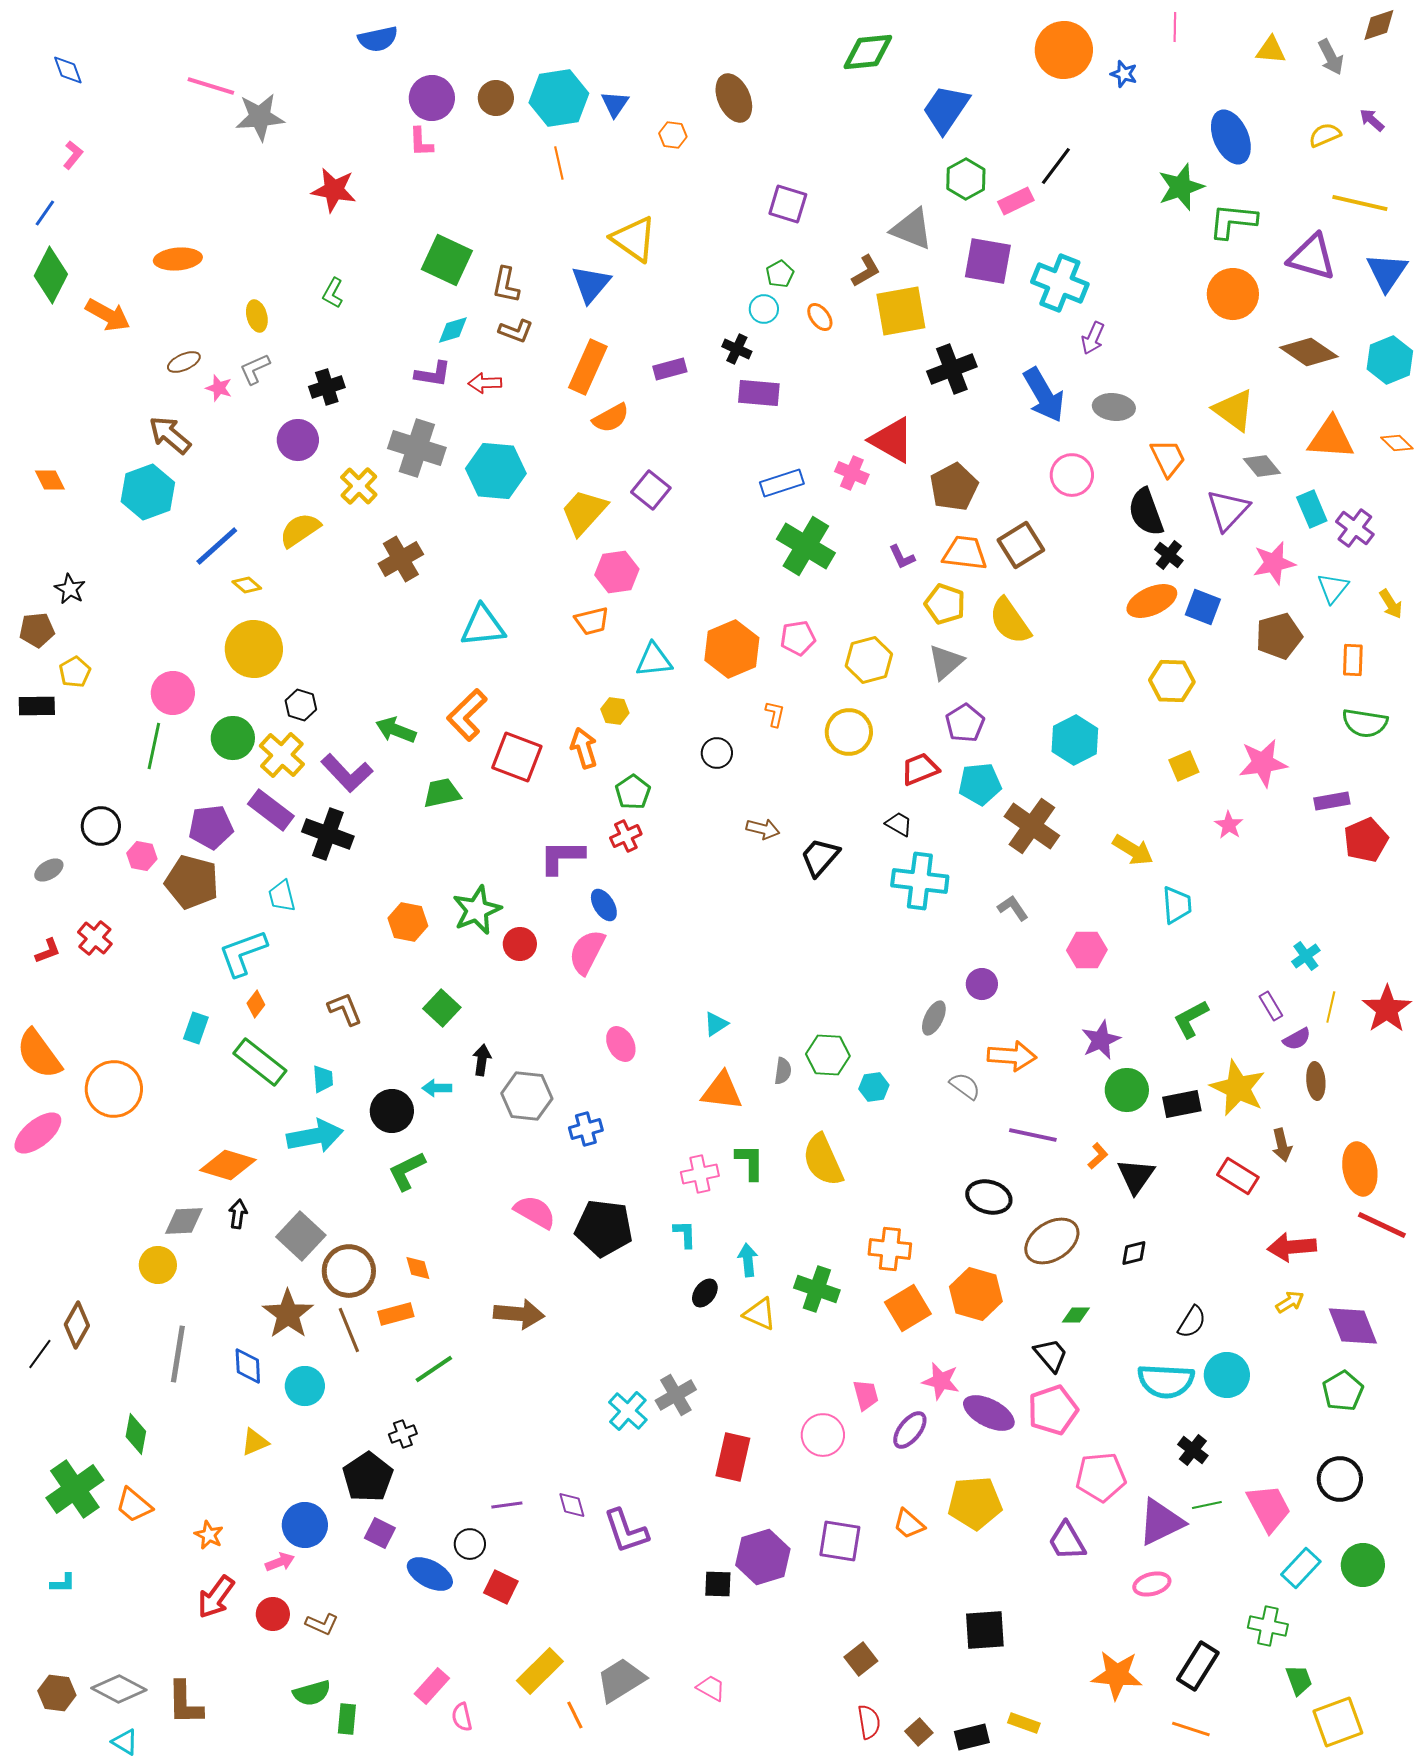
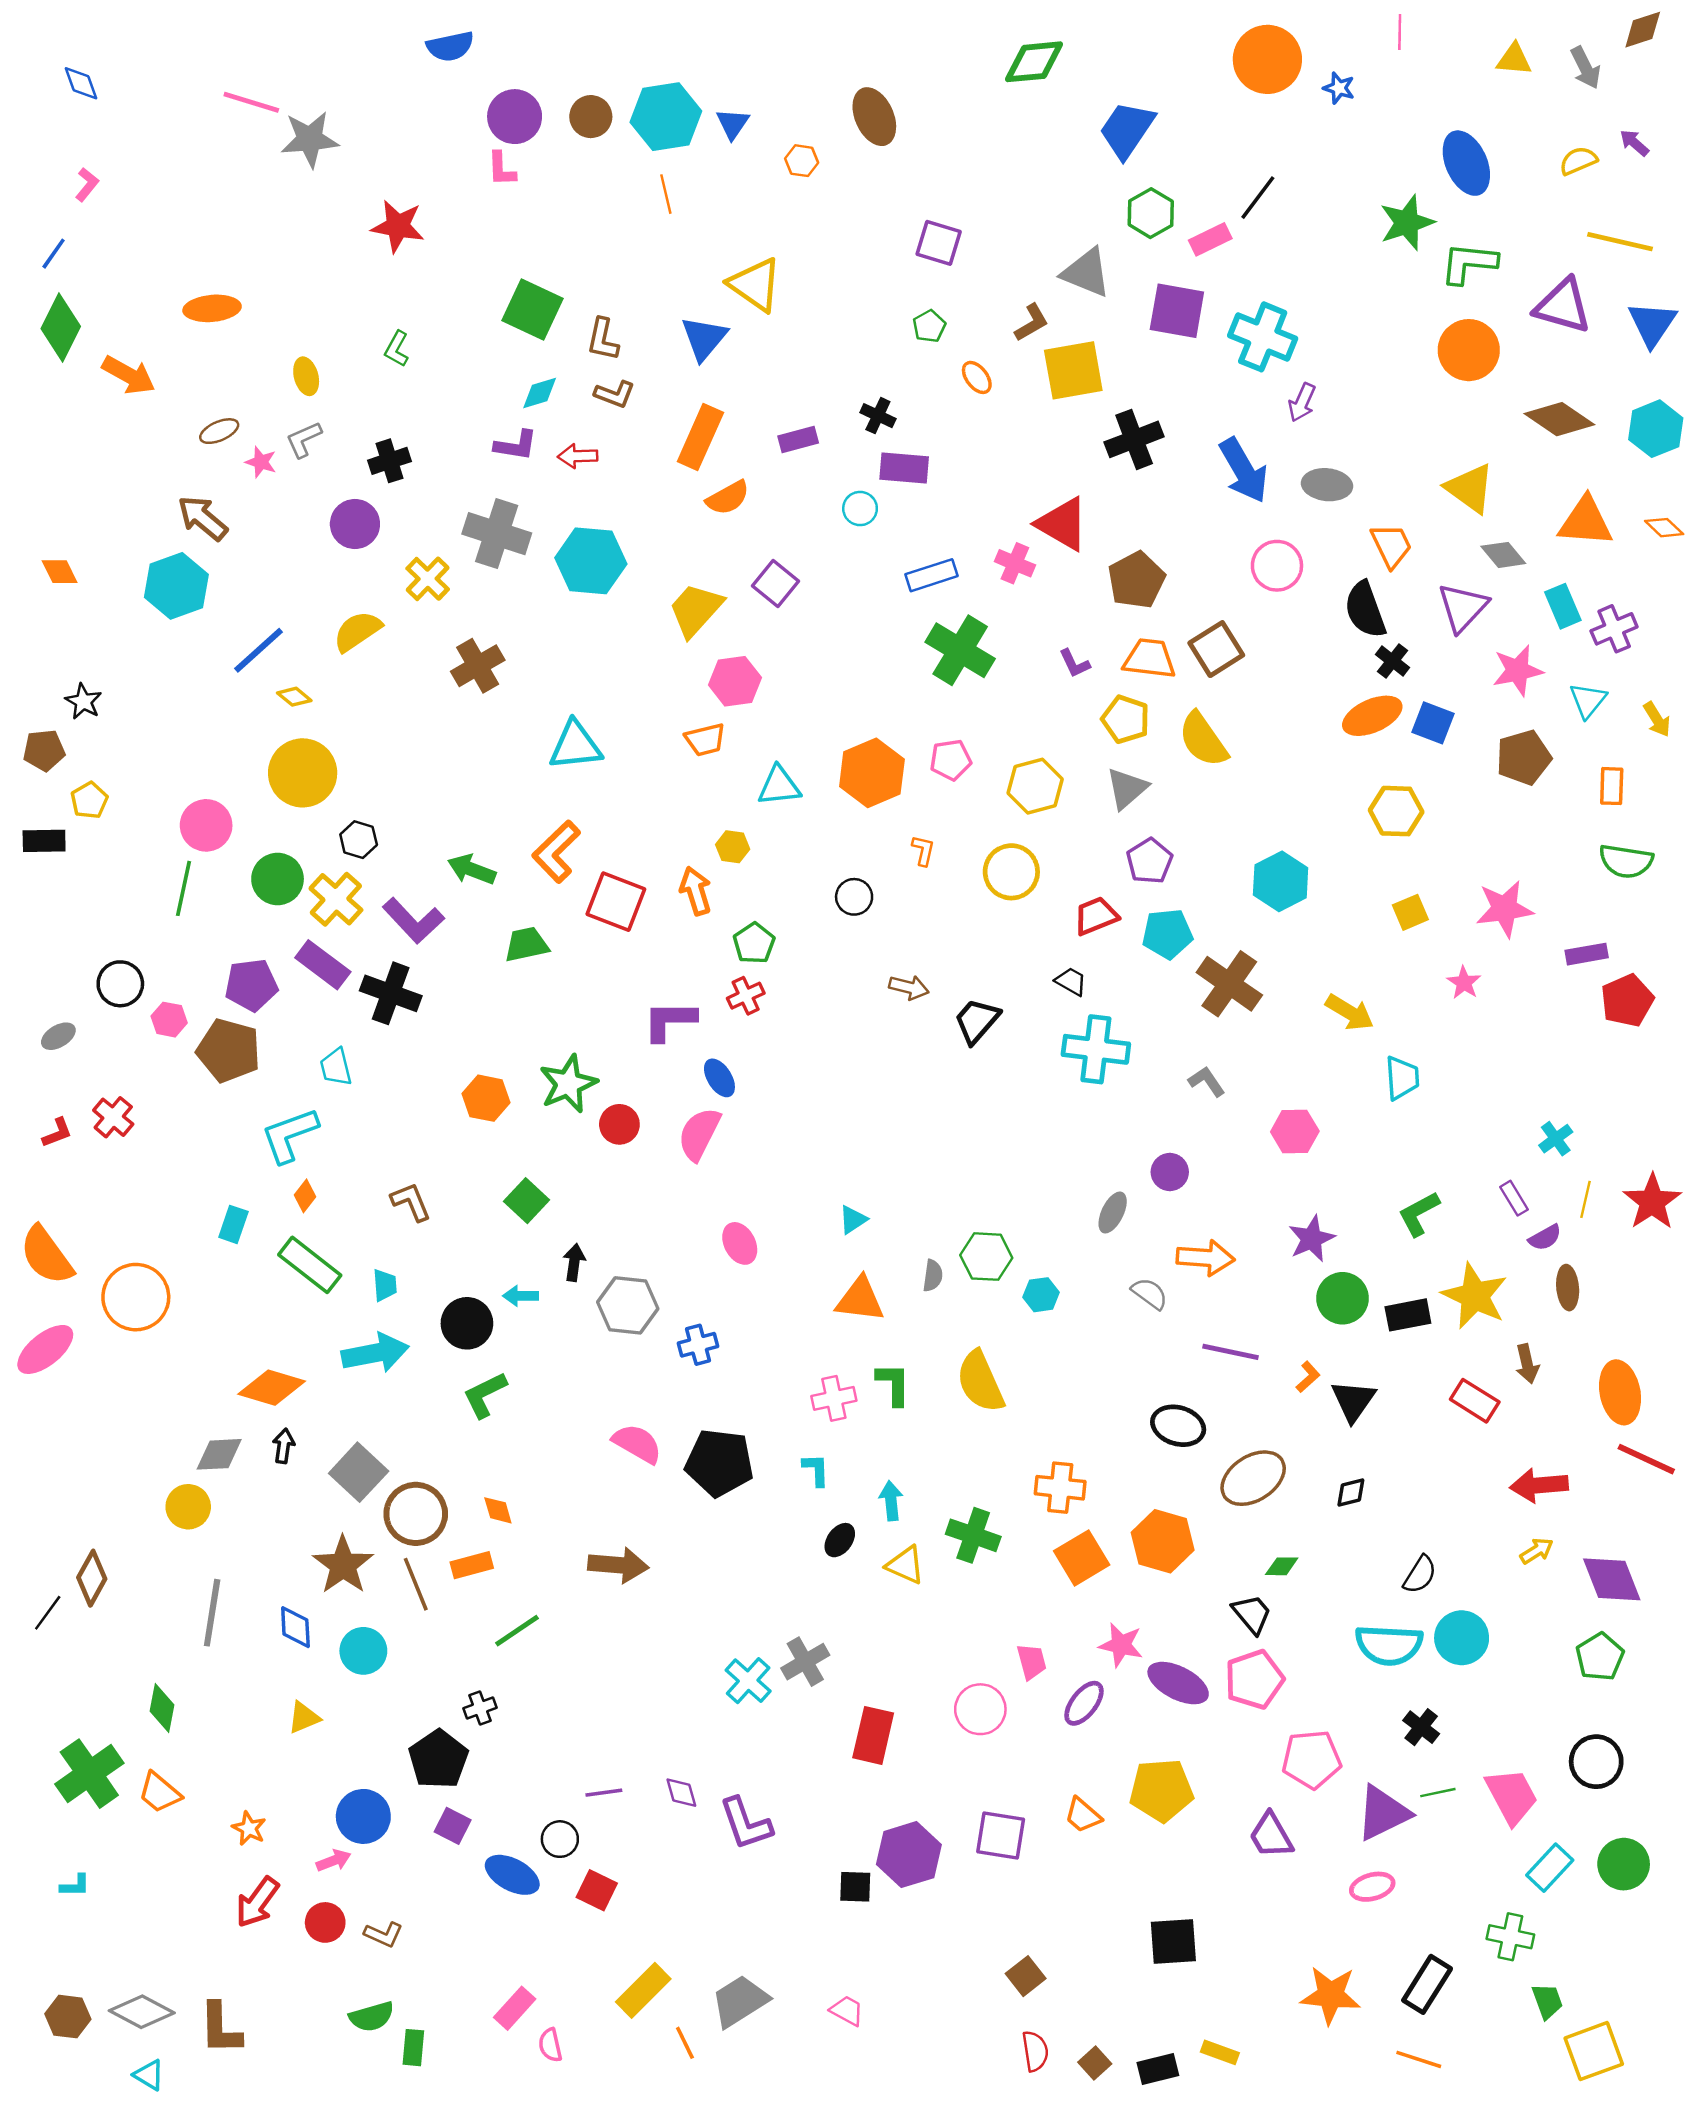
cyan circle: (764, 309) -> (860, 509), moved
purple cross: (1355, 528) -> (1614, 629), turned 30

